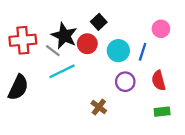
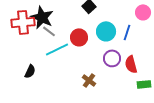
black star: (64, 36) -> (42, 17), moved
red circle: (87, 44) -> (79, 37), moved
red semicircle: (159, 81) -> (131, 64), moved
black semicircle: (18, 87) -> (30, 71), moved, size x0.6

